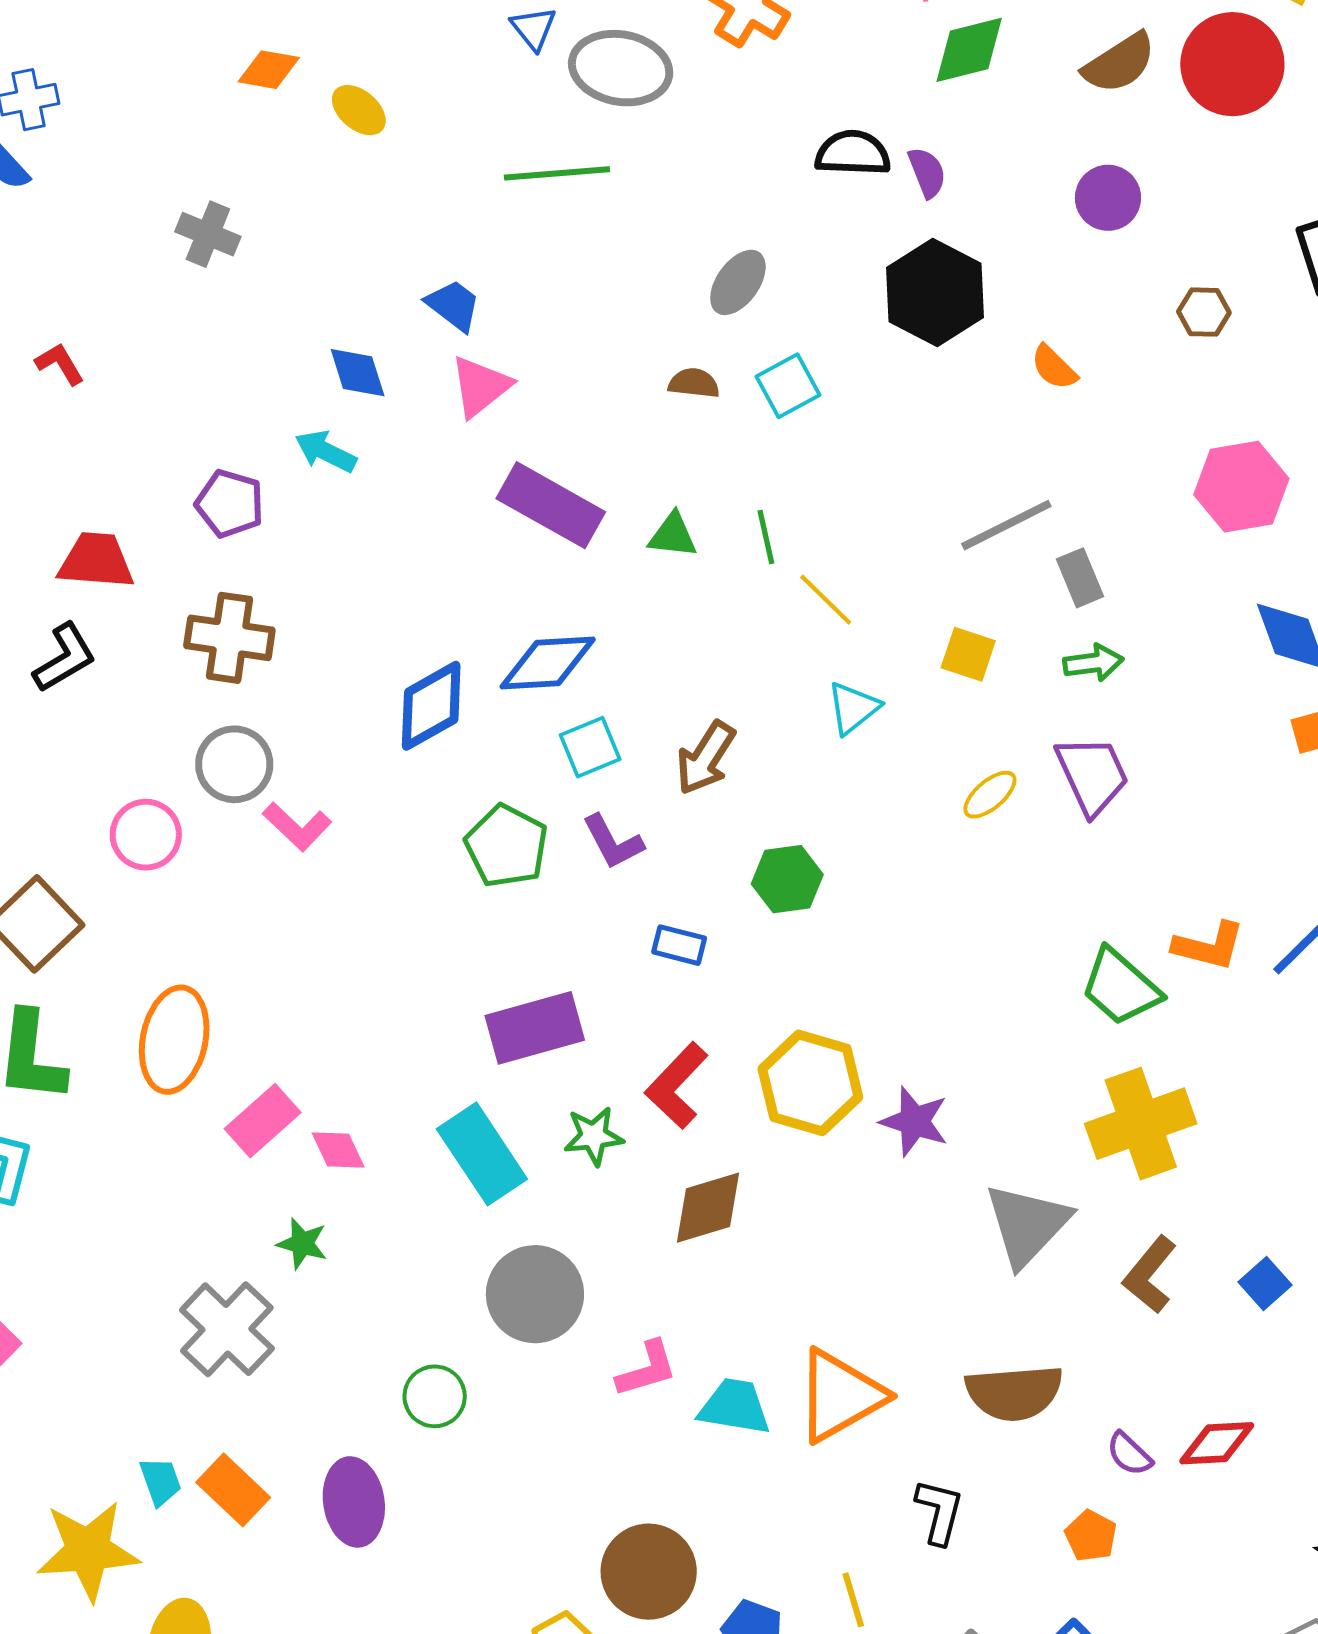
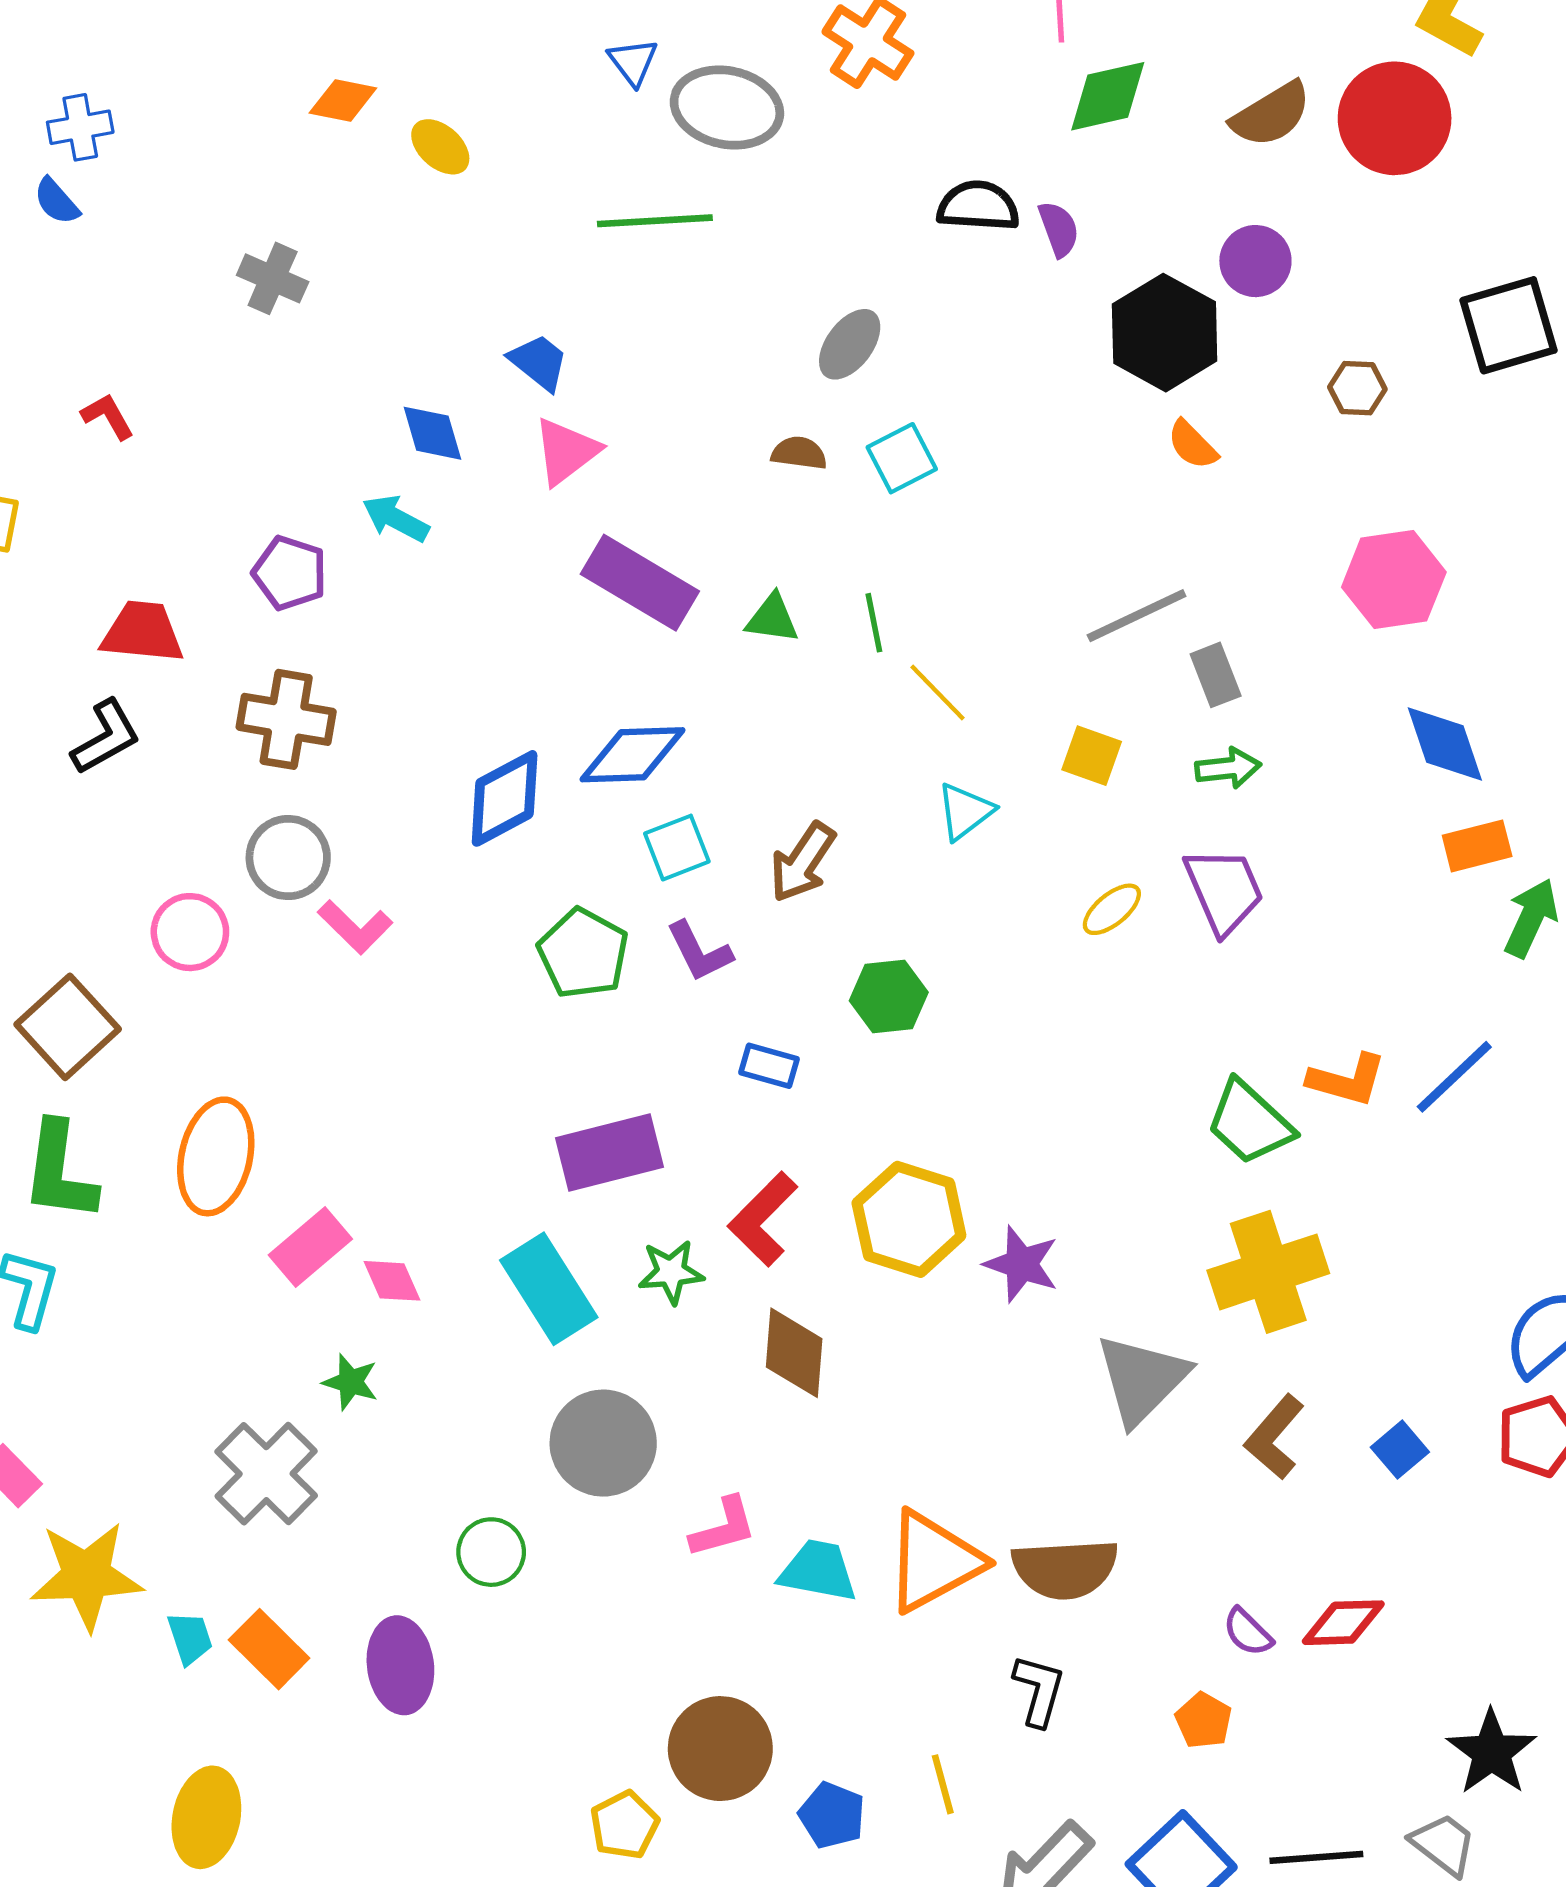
black hexagon: (935, 292) -> (1165, 333), moved
brown diamond: (708, 1208) -> (794, 1353), turned -70
brown semicircle: (1014, 1393) -> (1065, 1569), moved
yellow star: (88, 1551) -> (86, 1576), moved

